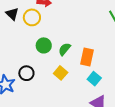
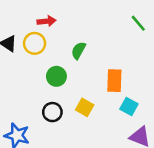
green semicircle: (65, 49) -> (78, 50), moved
black circle: (26, 73) -> (52, 112), moved

